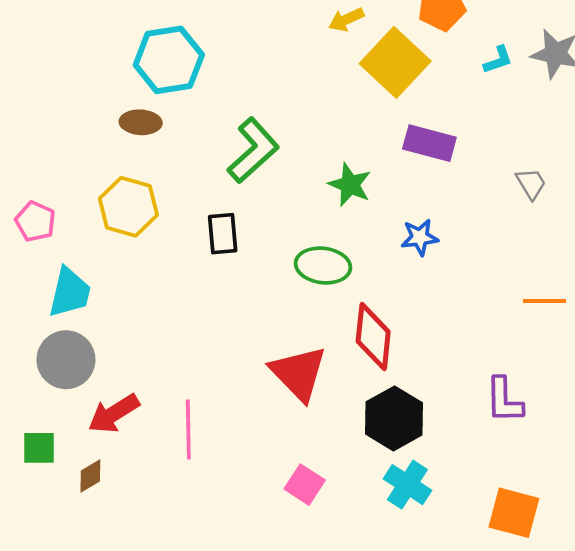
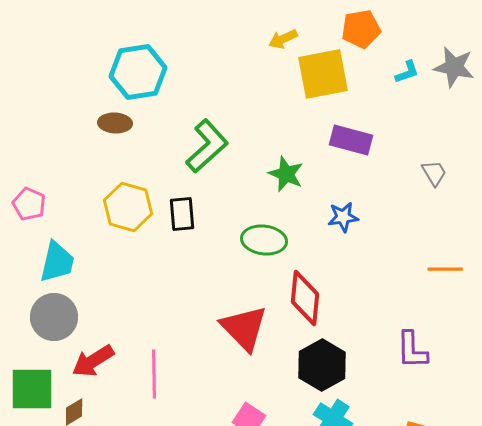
yellow square: (395, 62) -> (323, 74), turned 36
yellow hexagon: (128, 207) -> (128, 207), moved
green square: (39, 448) -> (32, 389), size x1.6

